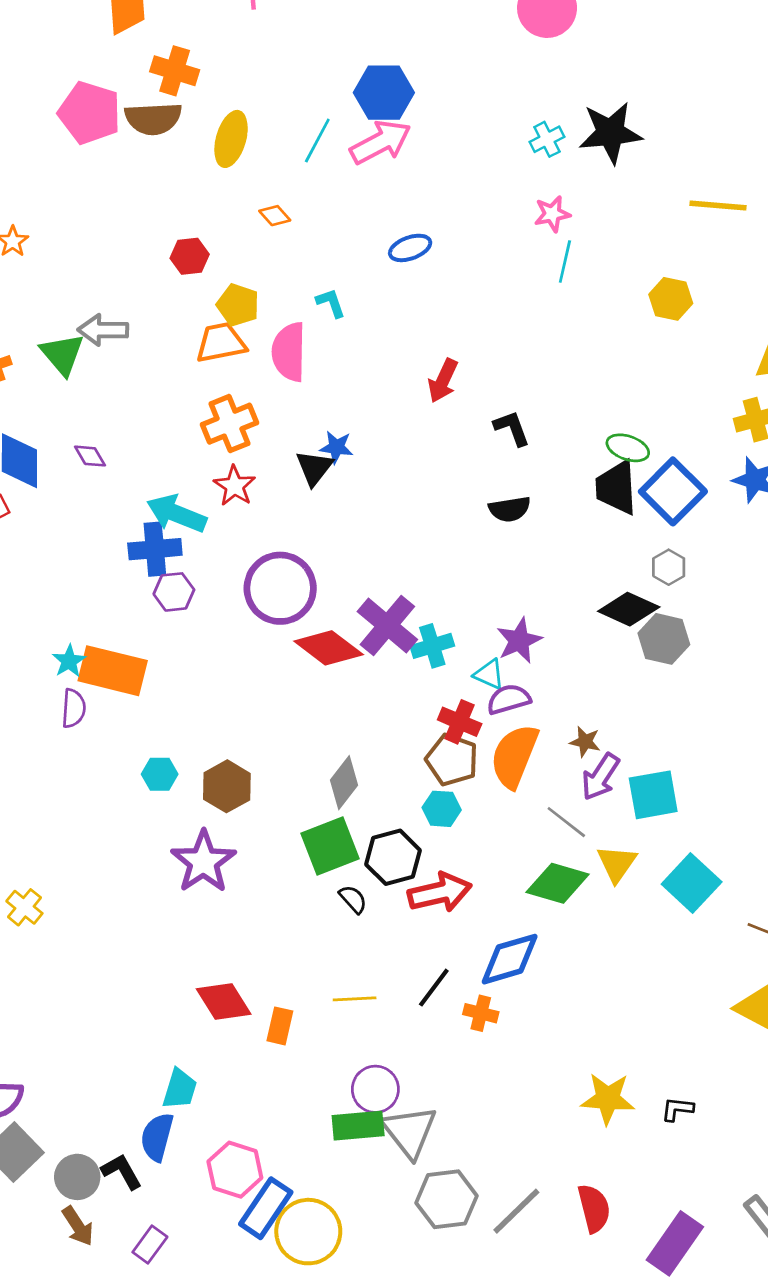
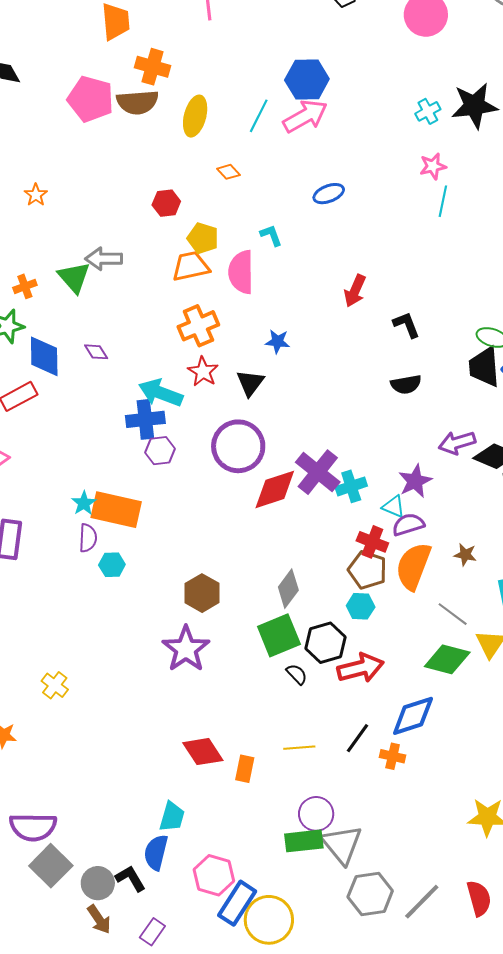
black triangle: (314, 468) -> (250, 383), moved
red diamond: (329, 648) -> (275, 489), turned -54
cyan hexagon: (160, 774) -> (112, 565), moved
purple arrow: (600, 777) -> (457, 443), moved, turned 42

